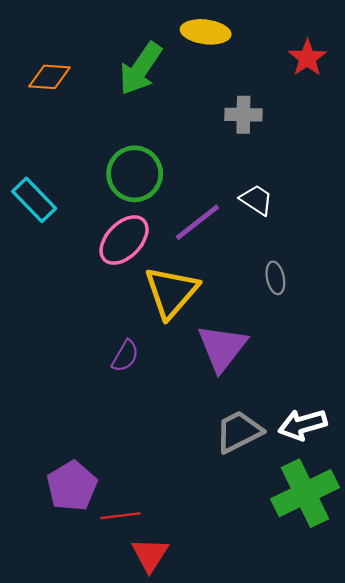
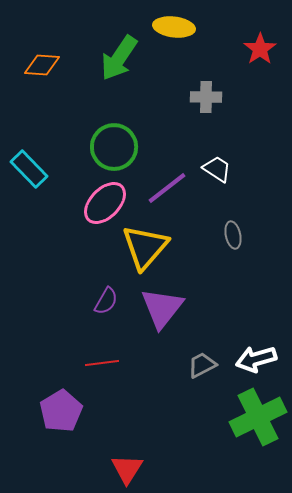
purple triangle: (222, 348) -> (162, 308), moved
gray trapezoid: (239, 432) -> (202, 365), size x0.7
red line: (120, 516) -> (102, 363), moved

